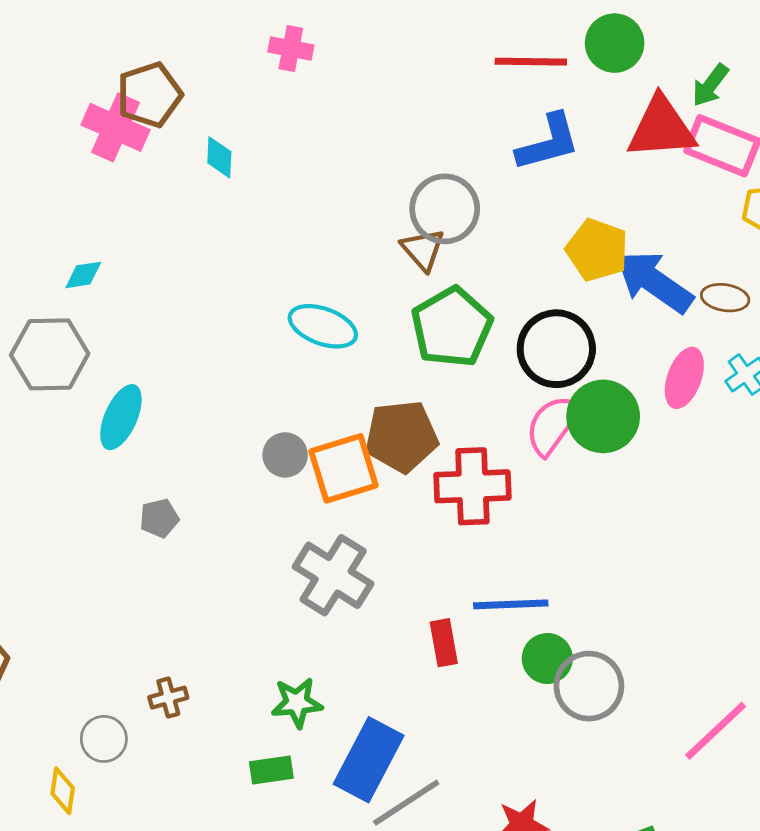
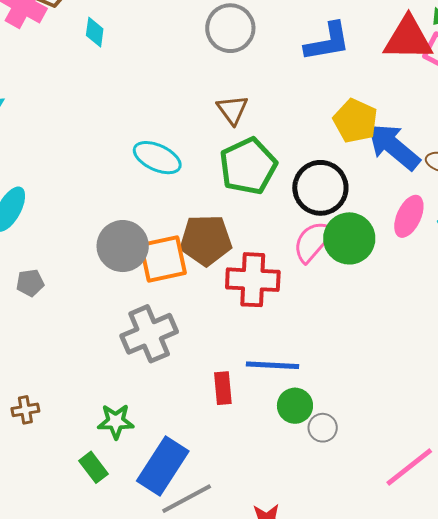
gray circle: (445, 209) -> (230, 28), moved
gray circle: (285, 455) -> (123, 246), size x1.6
gray cross: (333, 575) -> (149, 334), turned 30
gray circle: (589, 686) -> (323, 428), size x0.6
green rectangle: (271, 770) -> (94, 467), turned 56

